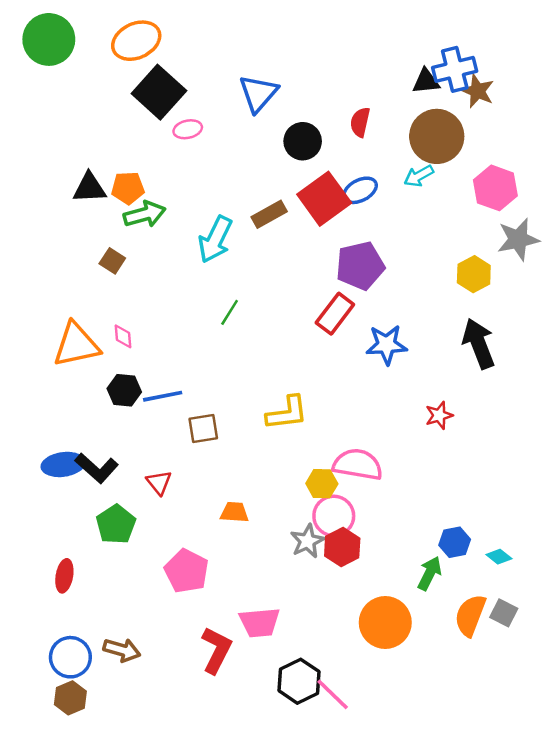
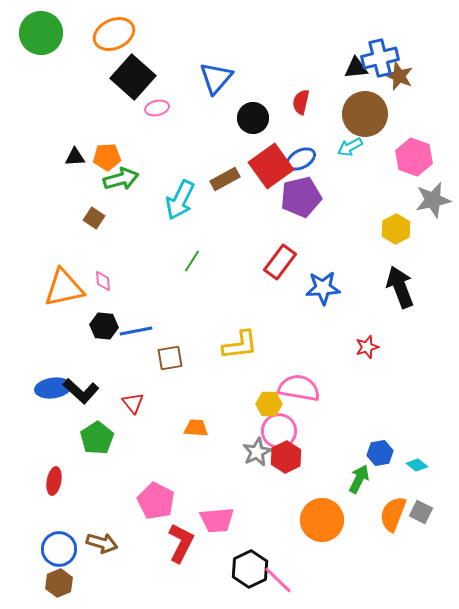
black triangle: (90, 188) -> (75, 157), size x0.7
purple pentagon: (360, 266) -> (301, 197), moved
pink pentagon: (187, 571) -> (156, 501), moved

